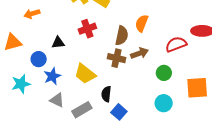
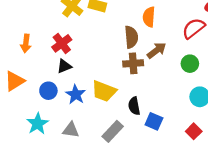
orange arrow: (32, 14) -> (26, 43), turned -49
red cross: (87, 29) -> (62, 43), moved
blue star: (52, 76) -> (76, 94), moved
gray triangle: (57, 100) -> (71, 130), moved

